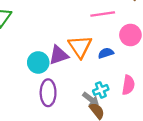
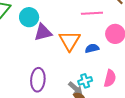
purple triangle: (59, 55) -> (43, 32), moved
cyan circle: (38, 62) -> (29, 17), moved

